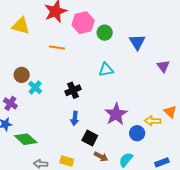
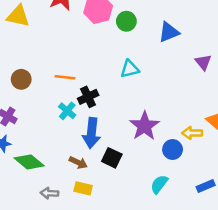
blue triangle: (137, 42) -> (169, 32), turned 42
orange line: (57, 47) -> (65, 77), moved
cyan cross: (35, 88) -> (67, 111), moved
blue arrow: (75, 118) -> (91, 133), size x1.6
brown arrow: (101, 157) -> (78, 163), moved

